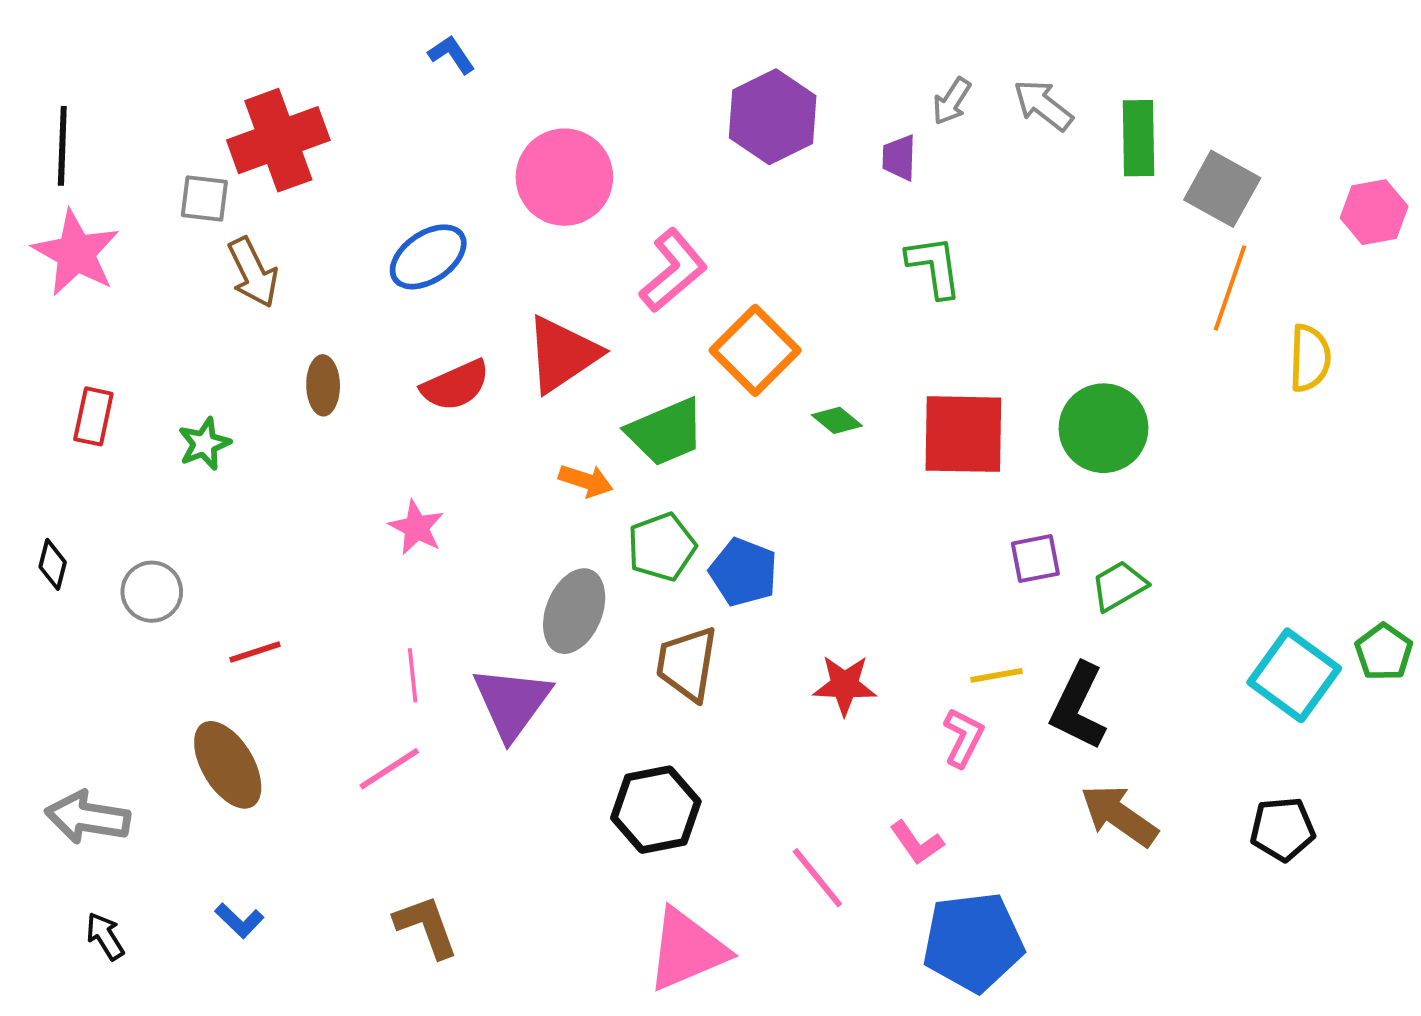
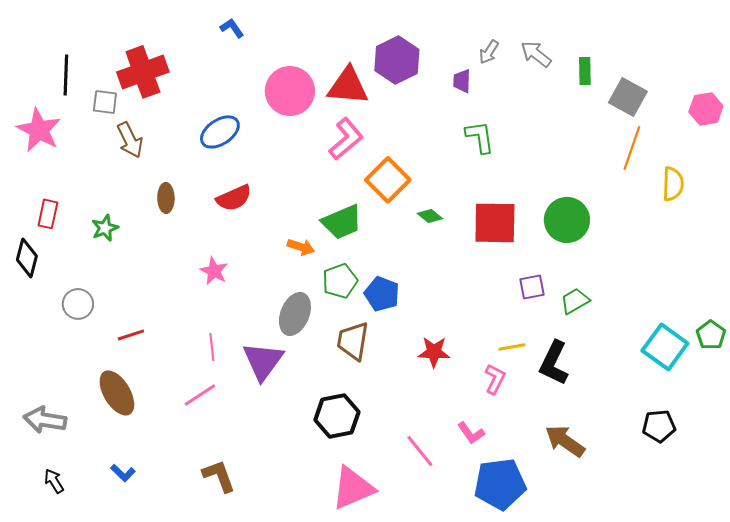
green rectangle: (1139, 138) -> (585, 71), size x0.7
black line: (62, 146) -> (66, 75), moved
red triangle: (562, 354) -> (348, 86), moved, turned 39
black diamond: (53, 564) -> (27, 258), moved, size x1.5
brown arrow: (1119, 815) -> (565, 441), moved

